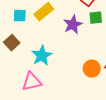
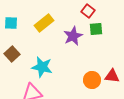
cyan square: (20, 16) -> (11, 23), moved
cyan star: (42, 56) -> (42, 67), turned -30

